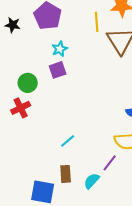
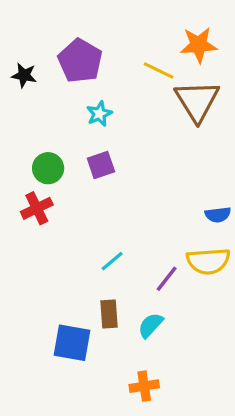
yellow line: (97, 22) -> (159, 70), turned -60
purple square: (58, 70) -> (101, 165), moved
purple line: (110, 163) -> (167, 279), moved

